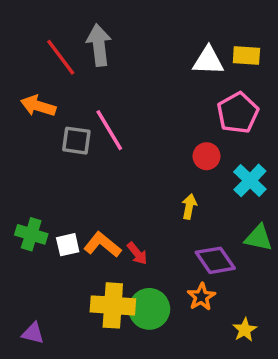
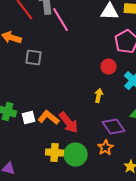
pink line: (109, 130) -> (61, 20), moved
red arrow: (137, 253) -> (69, 123), size x1.6
yellow cross: (113, 305) -> (55, 153), size x0.7

